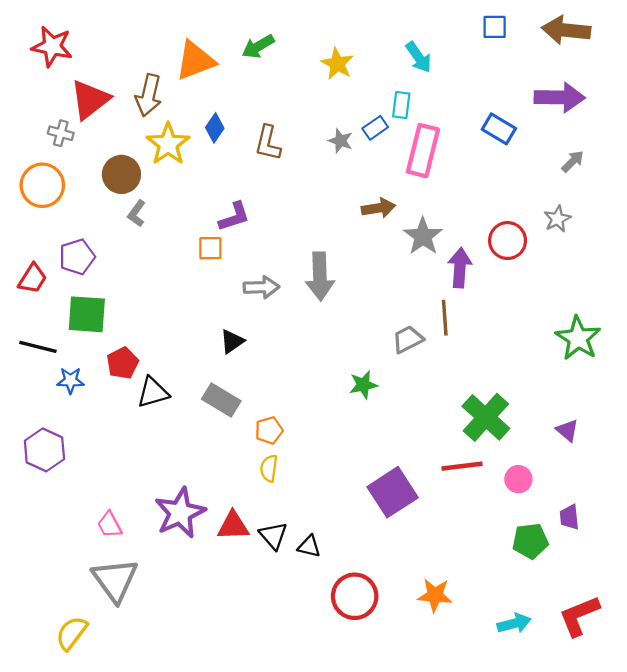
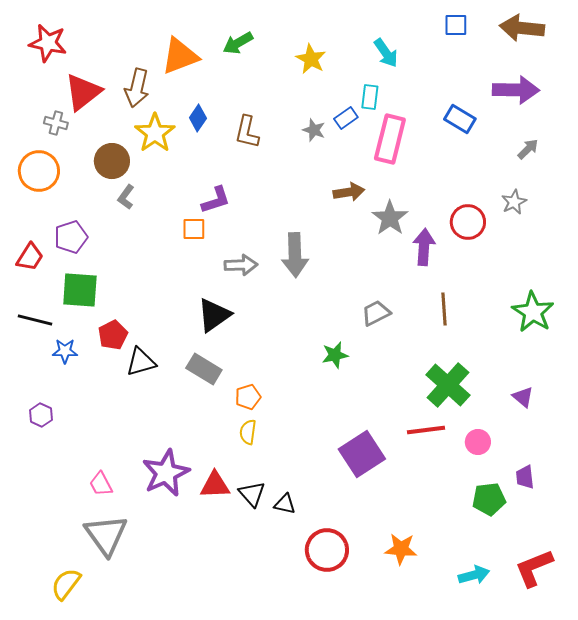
brown line: (445, 318) -> (444, 309), moved
black triangle: (232, 341) -> (214, 315), size x1.5
purple hexagon: (44, 450) -> (41, 415), size x0.6

